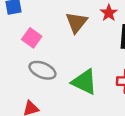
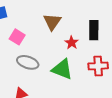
red star: (109, 13) -> (72, 43), moved

